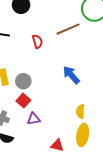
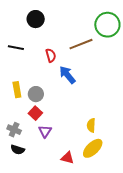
blue arrow: (71, 75) -> (67, 75), moved
purple triangle: (34, 119) -> (45, 131), turned -48
yellow ellipse: (83, 135) -> (93, 148), turned 35

